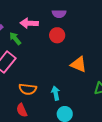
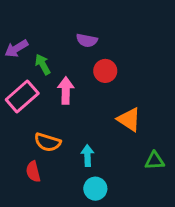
purple semicircle: (59, 14) -> (87, 40), moved
pink arrow: (29, 23) -> (66, 91), moved, turned 78

